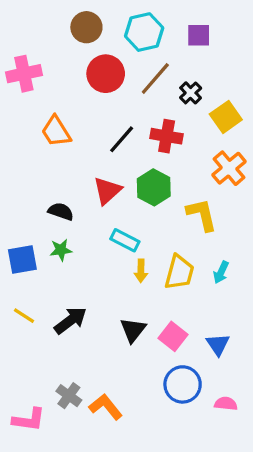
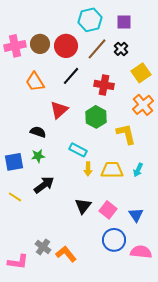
brown circle: (86, 27) -> (40, 44), moved
black cross: (191, 93) -> (121, 49), moved
black line: (122, 139) -> (71, 76), moved
red triangle: (107, 191) -> (59, 110), moved
yellow trapezoid: (179, 272) -> (112, 170), turned -105
black arrow: (70, 320) -> (44, 185), moved
pink semicircle: (226, 404) -> (141, 252), size x1.5

